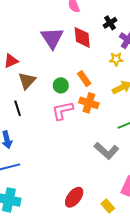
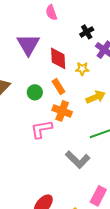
red diamond: (82, 37) -> (58, 58), moved
yellow star: (116, 59) -> (82, 69), moved
pink L-shape: (62, 111) -> (41, 129), moved

